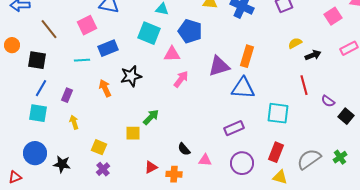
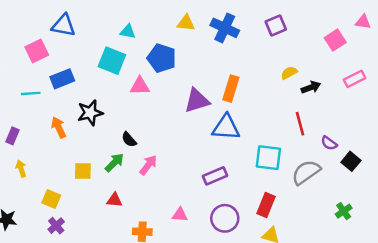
pink arrow: (181, 79) -> (148, 165), moved
yellow square: (133, 133) -> (83, 171), moved
black semicircle: (184, 149) -> (129, 139), moved
gray semicircle: (309, 159) -> (306, 172), moved
red triangle: (151, 167) -> (114, 200), moved, turned 32

